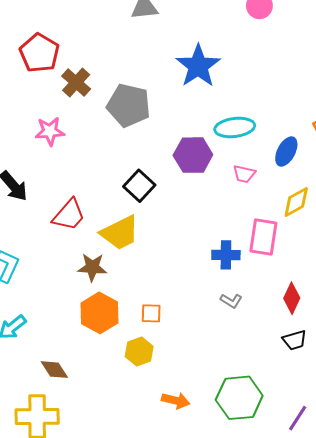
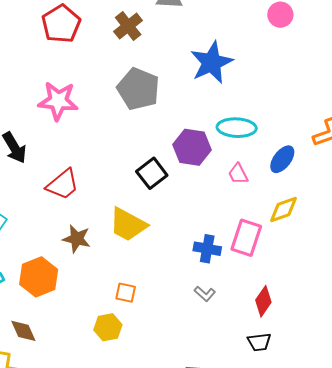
brown cross: (76, 82) -> (128, 26), moved
pink star: (50, 131) -> (58, 101), size x1.4
pink trapezoid: (244, 174) -> (238, 174), turned 40
black square: (139, 186) -> (152, 173), moved
yellow trapezoid: (120, 233) -> (128, 225), moved, turned 45
orange hexagon: (100, 313) -> (39, 277), moved

